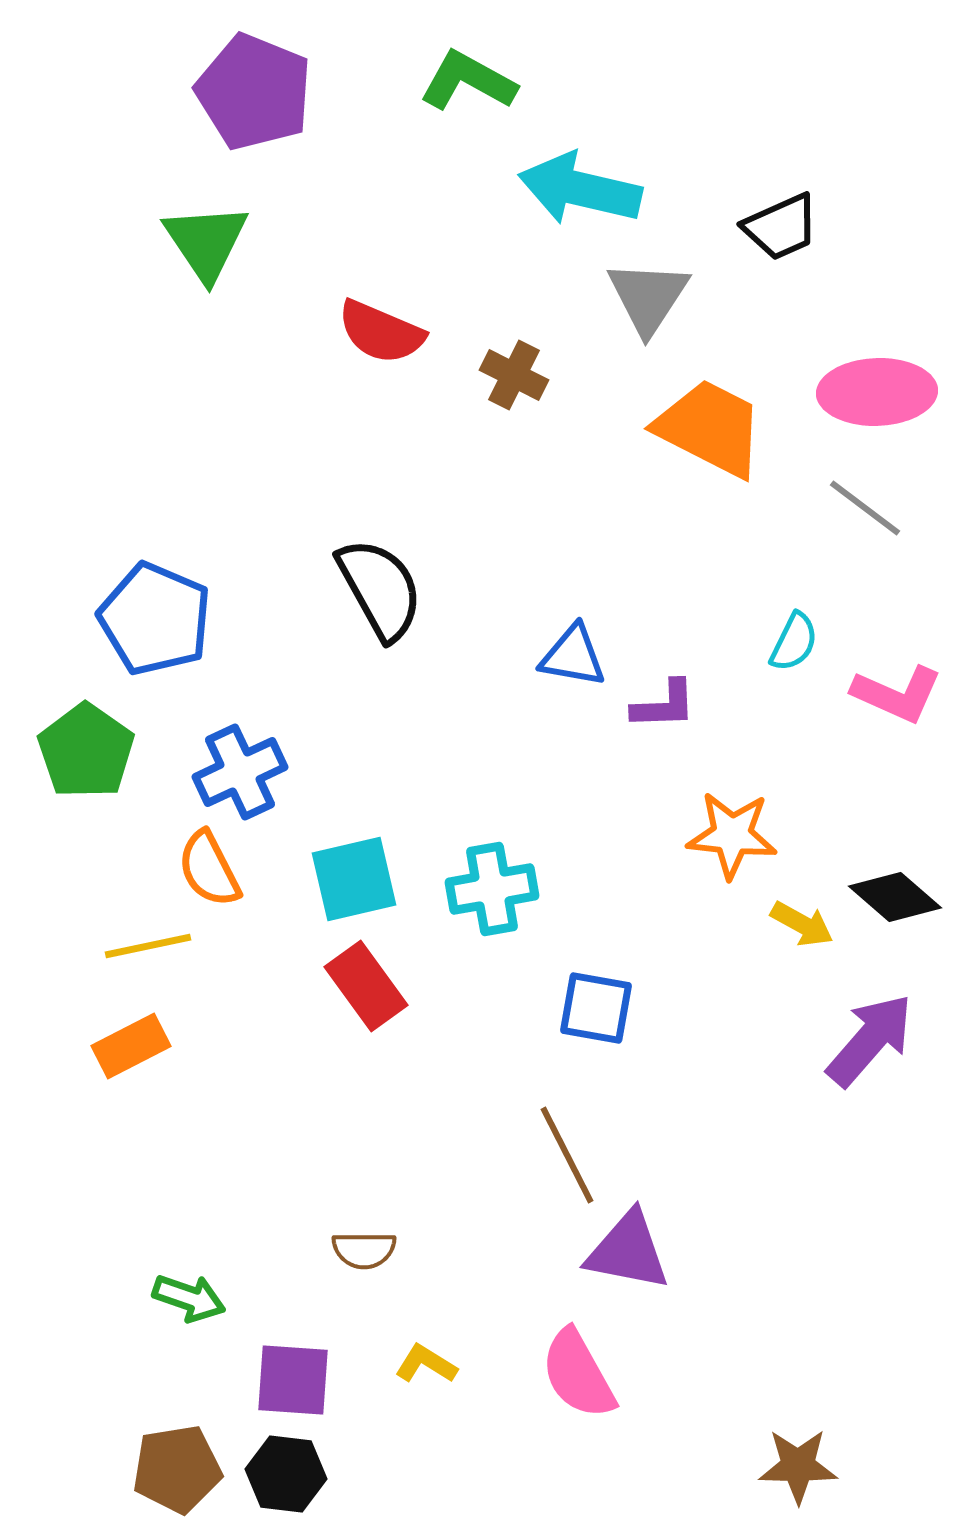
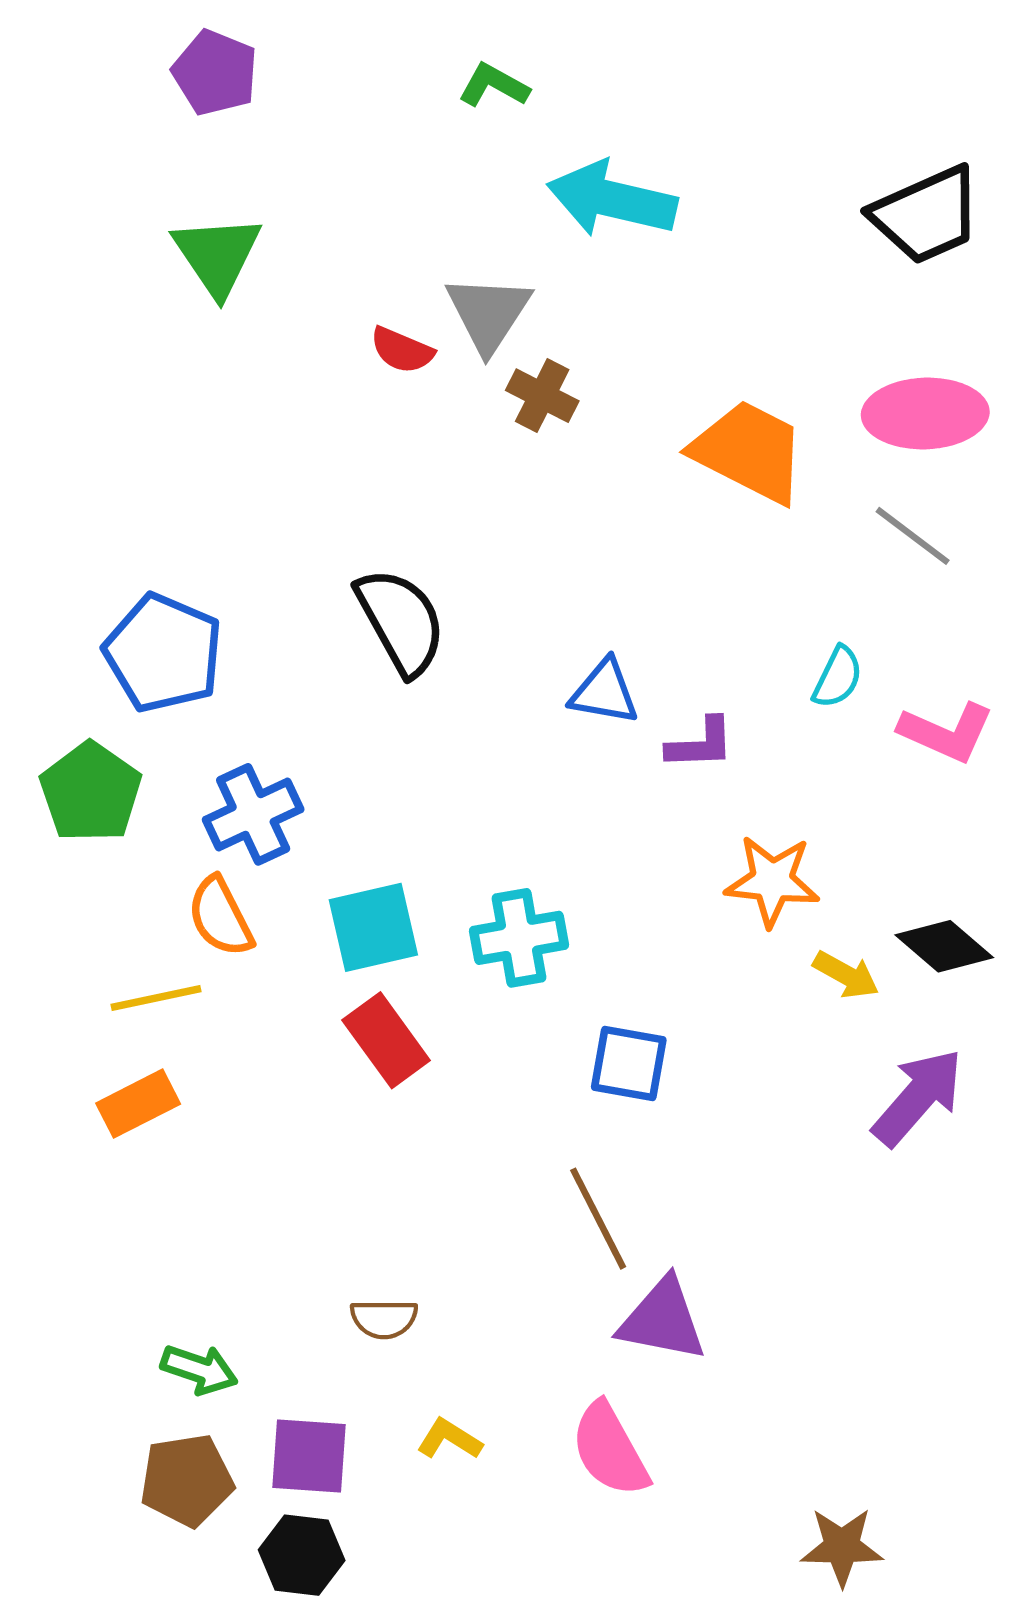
green L-shape: (468, 81) -> (494, 85), size x0.7
purple pentagon: (254, 92) -> (215, 73), moved, size x0.7
black trapezoid: (781, 227) -> (926, 215), moved, size x1.4
gray triangle: (648, 297) -> (488, 313), moved
red semicircle: (381, 332) -> (402, 350), size x0.7
brown pentagon: (177, 1469) -> (187, 1480), moved

